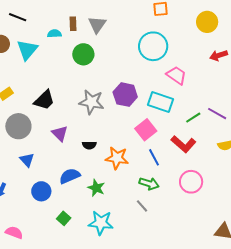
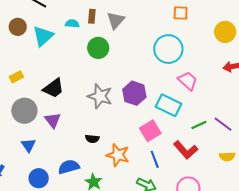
purple triangle: (60, 133) -> (53, 120), moved

